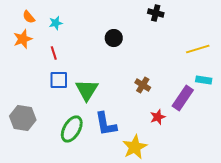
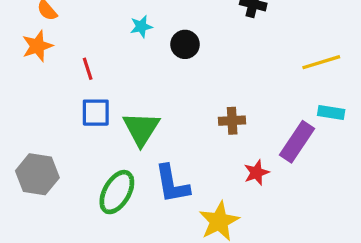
cyan star: (56, 23) -> (141, 27), moved
brown cross: (143, 85) -> (232, 121), turned -35

